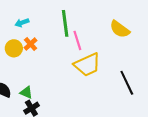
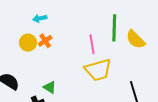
green line: (65, 23) -> (114, 28), moved
green triangle: (26, 93) -> (50, 87), moved

